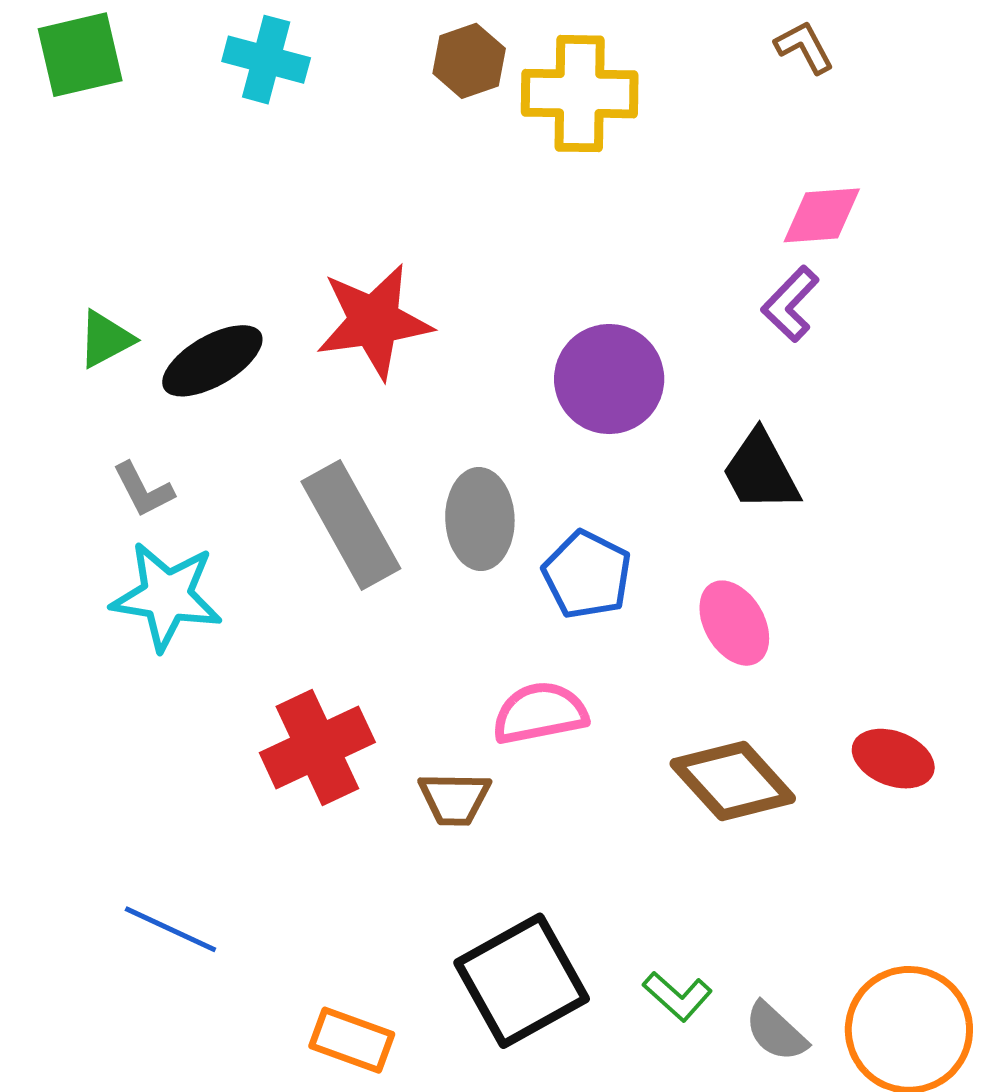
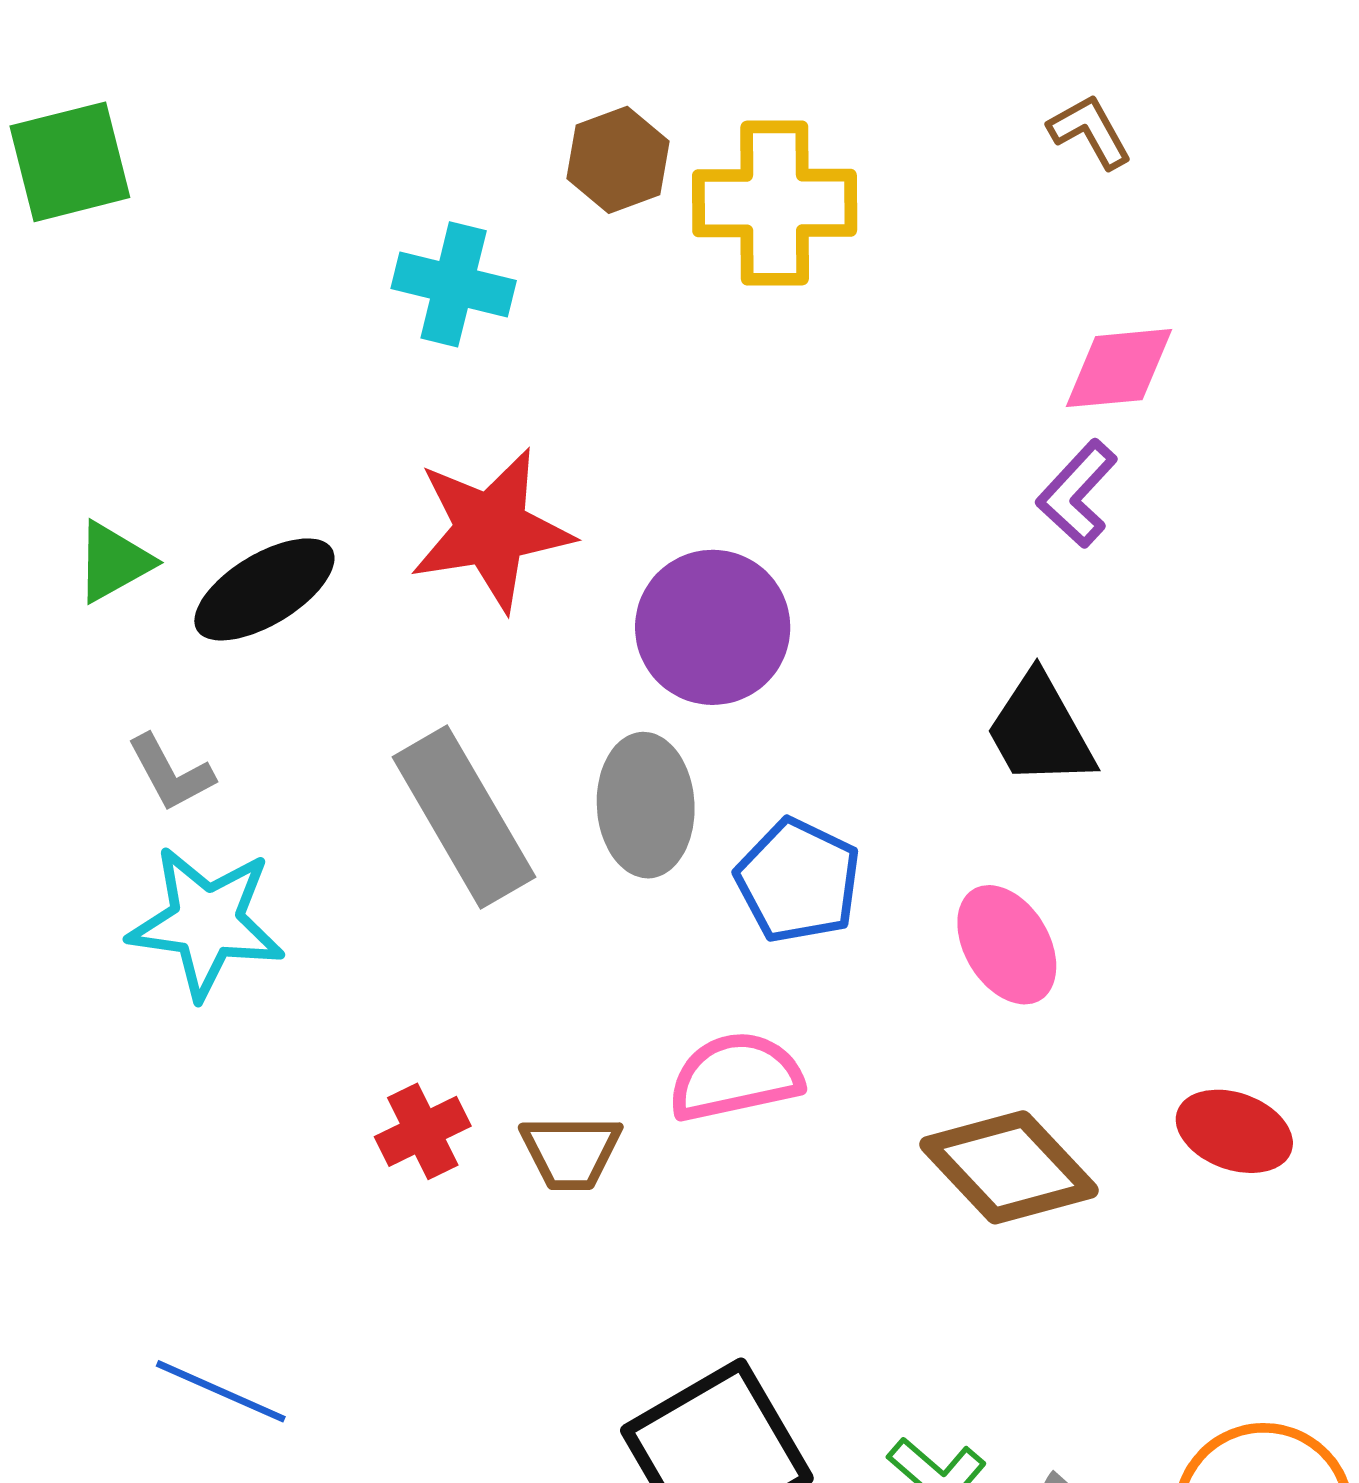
cyan cross: (266, 60) -> (454, 284), moved
purple circle: (609, 379) -> (713, 627), moved
red cross: (317, 748) -> (423, 1131), size x0.6
brown trapezoid: (455, 799) -> (571, 1152), moved

